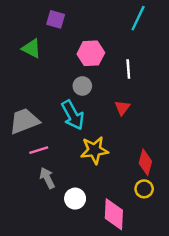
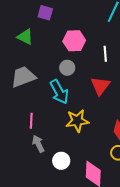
red triangle: (122, 108) -> (100, 86), size x1.5
gray trapezoid: (24, 121) -> (23, 77), moved
pink line: (39, 150) -> (31, 121), turned -70

